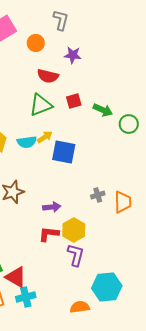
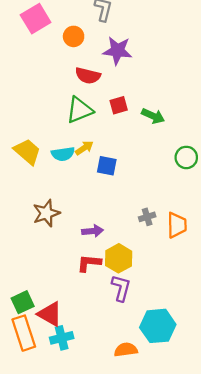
purple star: (73, 55) -> (117, 51), size x1.4
green circle: (129, 124) -> (186, 157), moved
blue square: (64, 152) -> (107, 166), size x0.7

